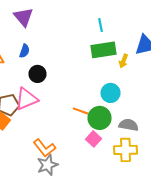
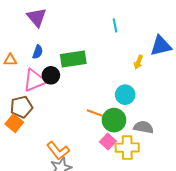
green rectangle: (104, 50) -> (73, 59), moved
pink triangle: (26, 99) -> (35, 80), moved
yellow cross: (126, 150) -> (127, 148), moved

